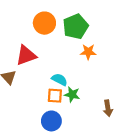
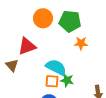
green pentagon: (76, 26) -> (70, 21), turned 30
cyan semicircle: (59, 80) -> (56, 67), size x1.5

